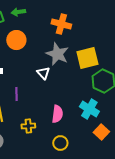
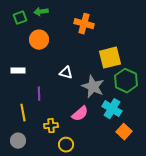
gray star: (57, 54) -> (93, 87), moved
white triangle: (43, 73) -> (66, 73), turned -32
pink semicircle: (57, 114) -> (80, 114), turned 42
yellow circle: (60, 143) -> (66, 145), moved

